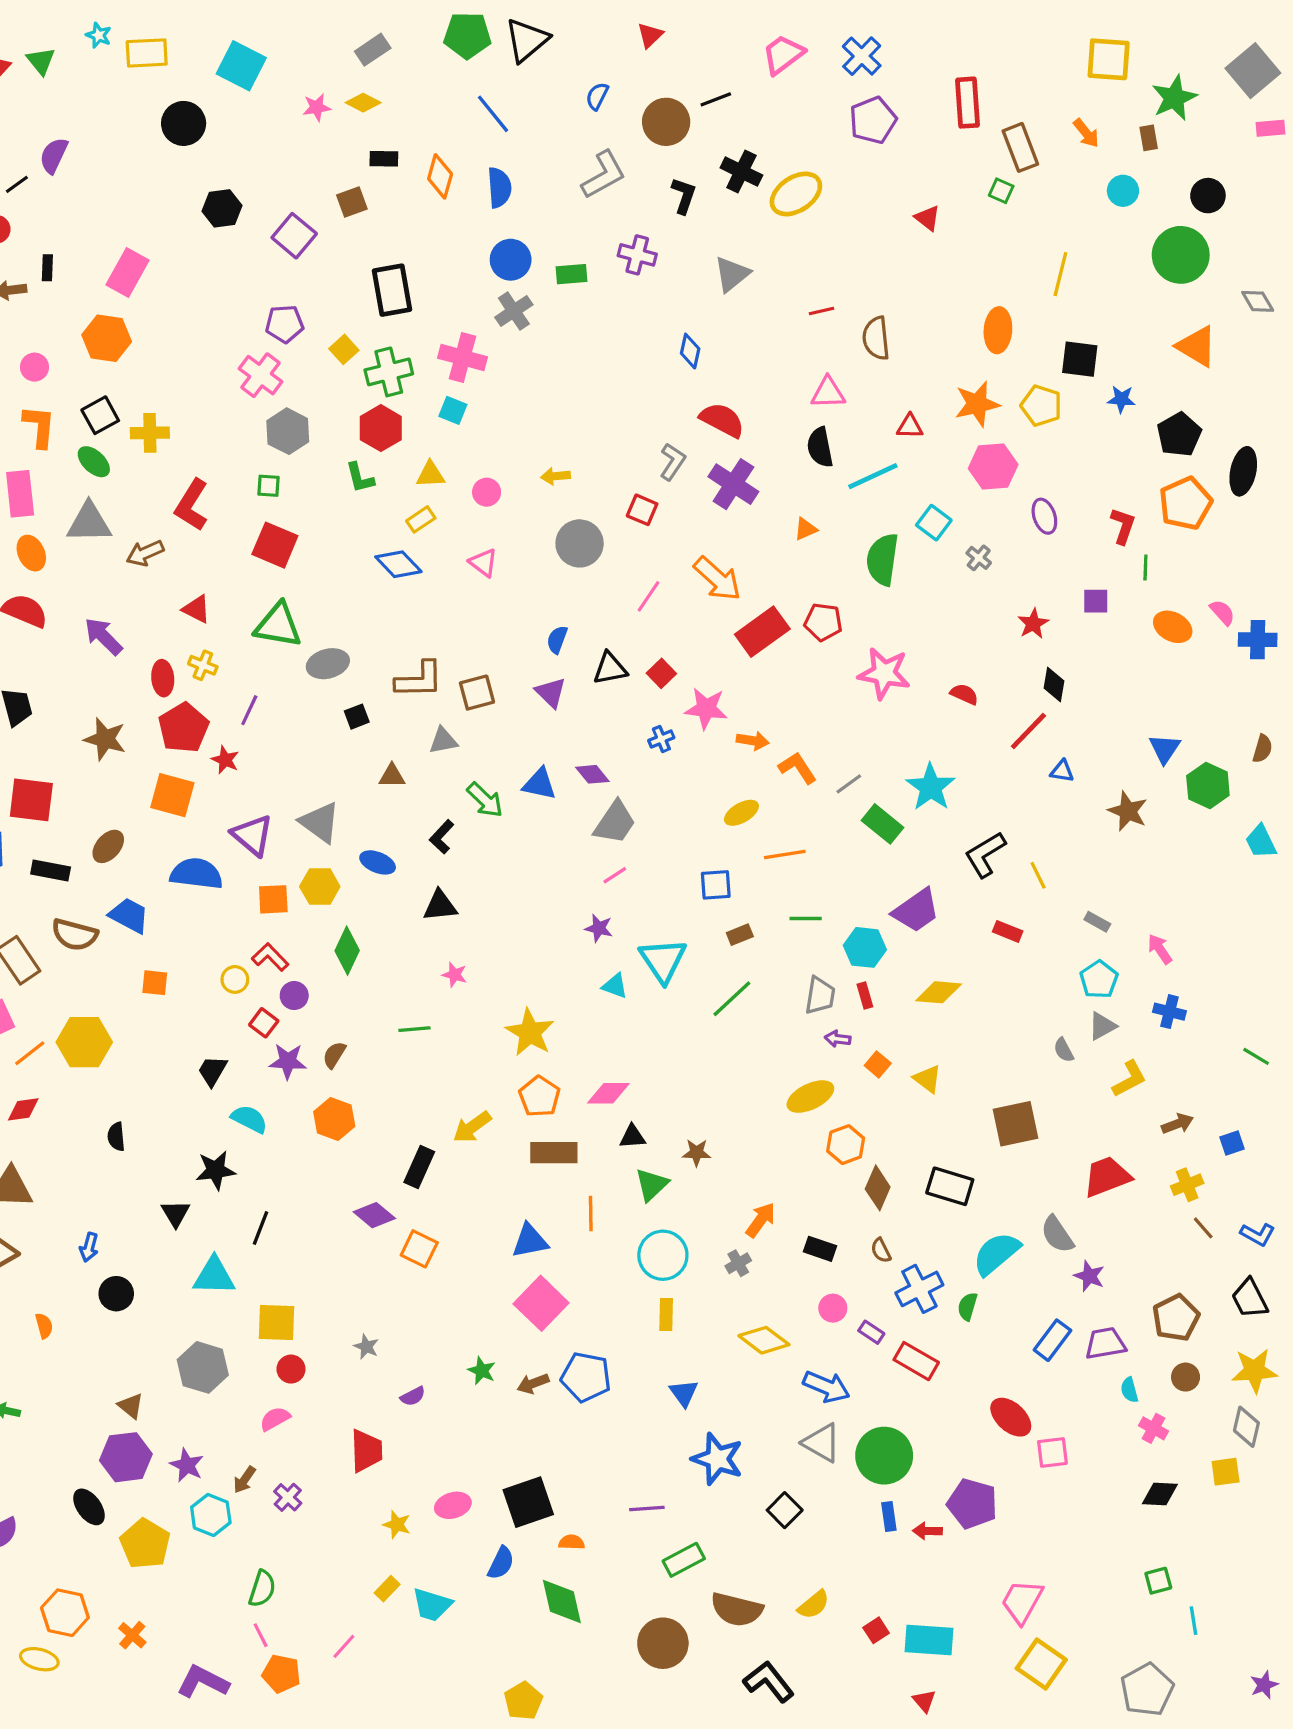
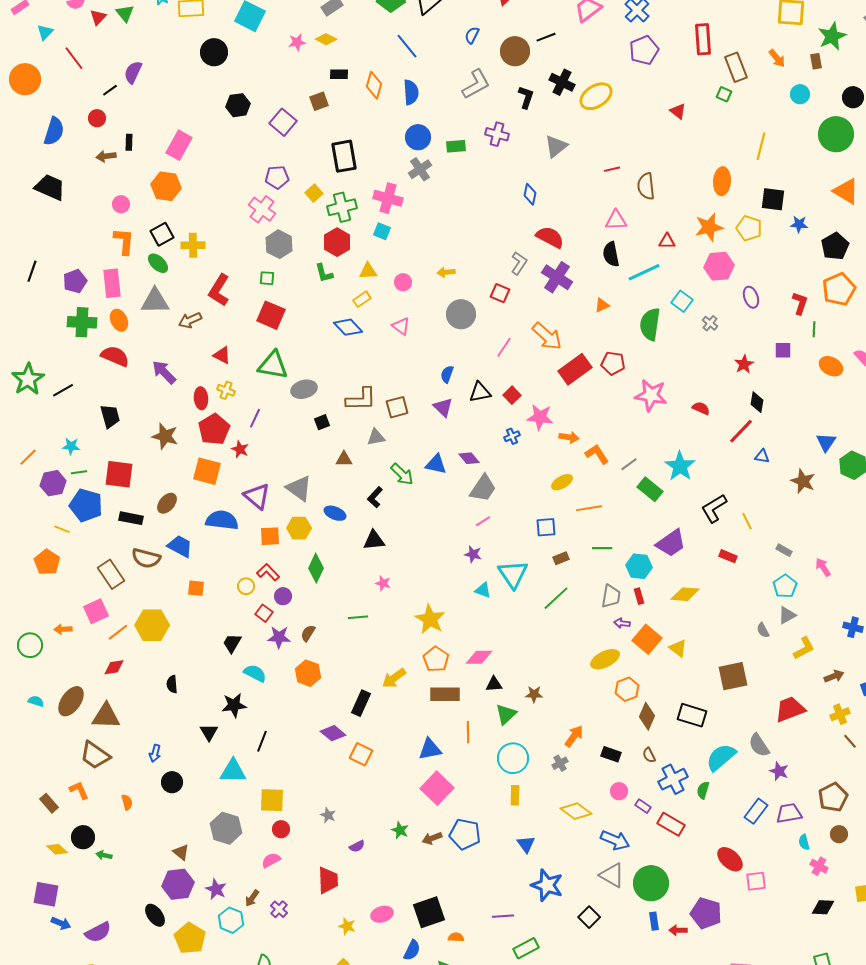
blue cross: (1169, 1012) -> (853, 627), moved
orange square: (878, 1064) -> (647, 639), size x1.8

